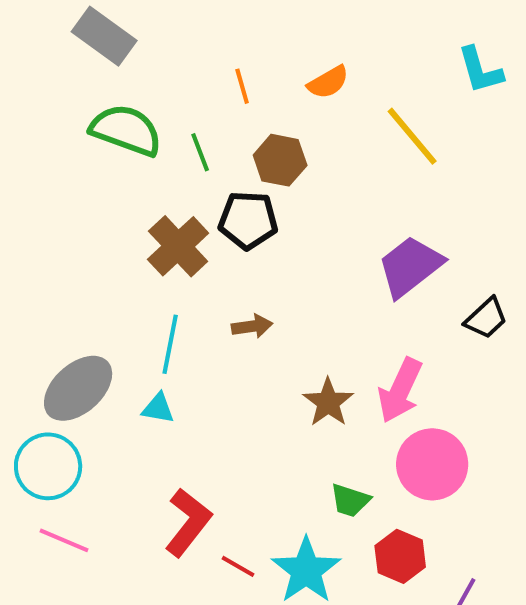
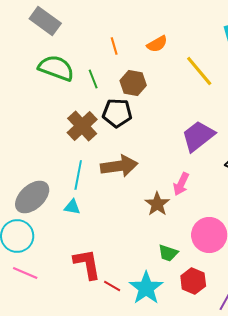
brown arrow: (252, 326) -> (119, 166), size x1.8
pink arrow: (400, 390) -> (181, 184), moved, size x0.7
red L-shape: (188, 522) -> (87, 264), turned -48

